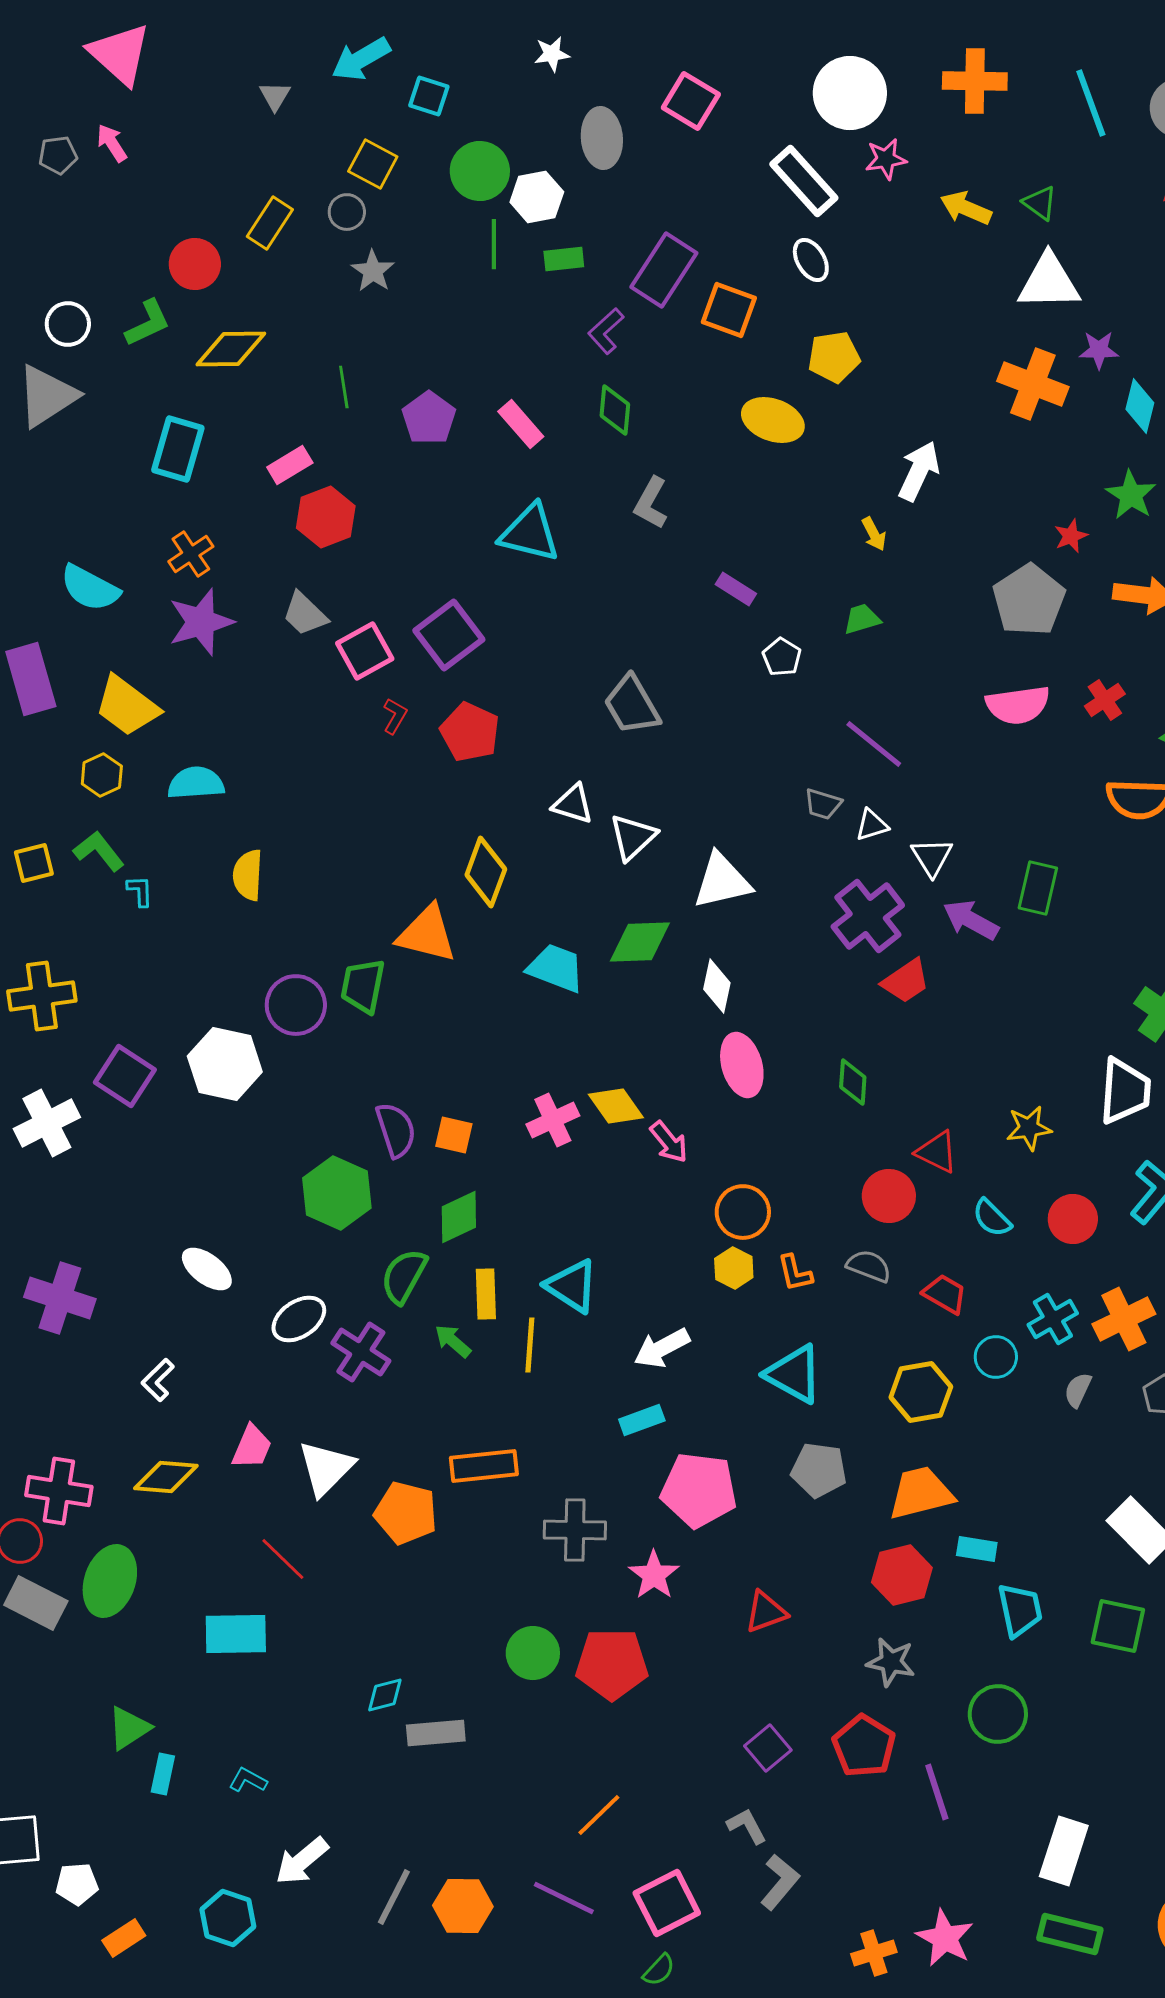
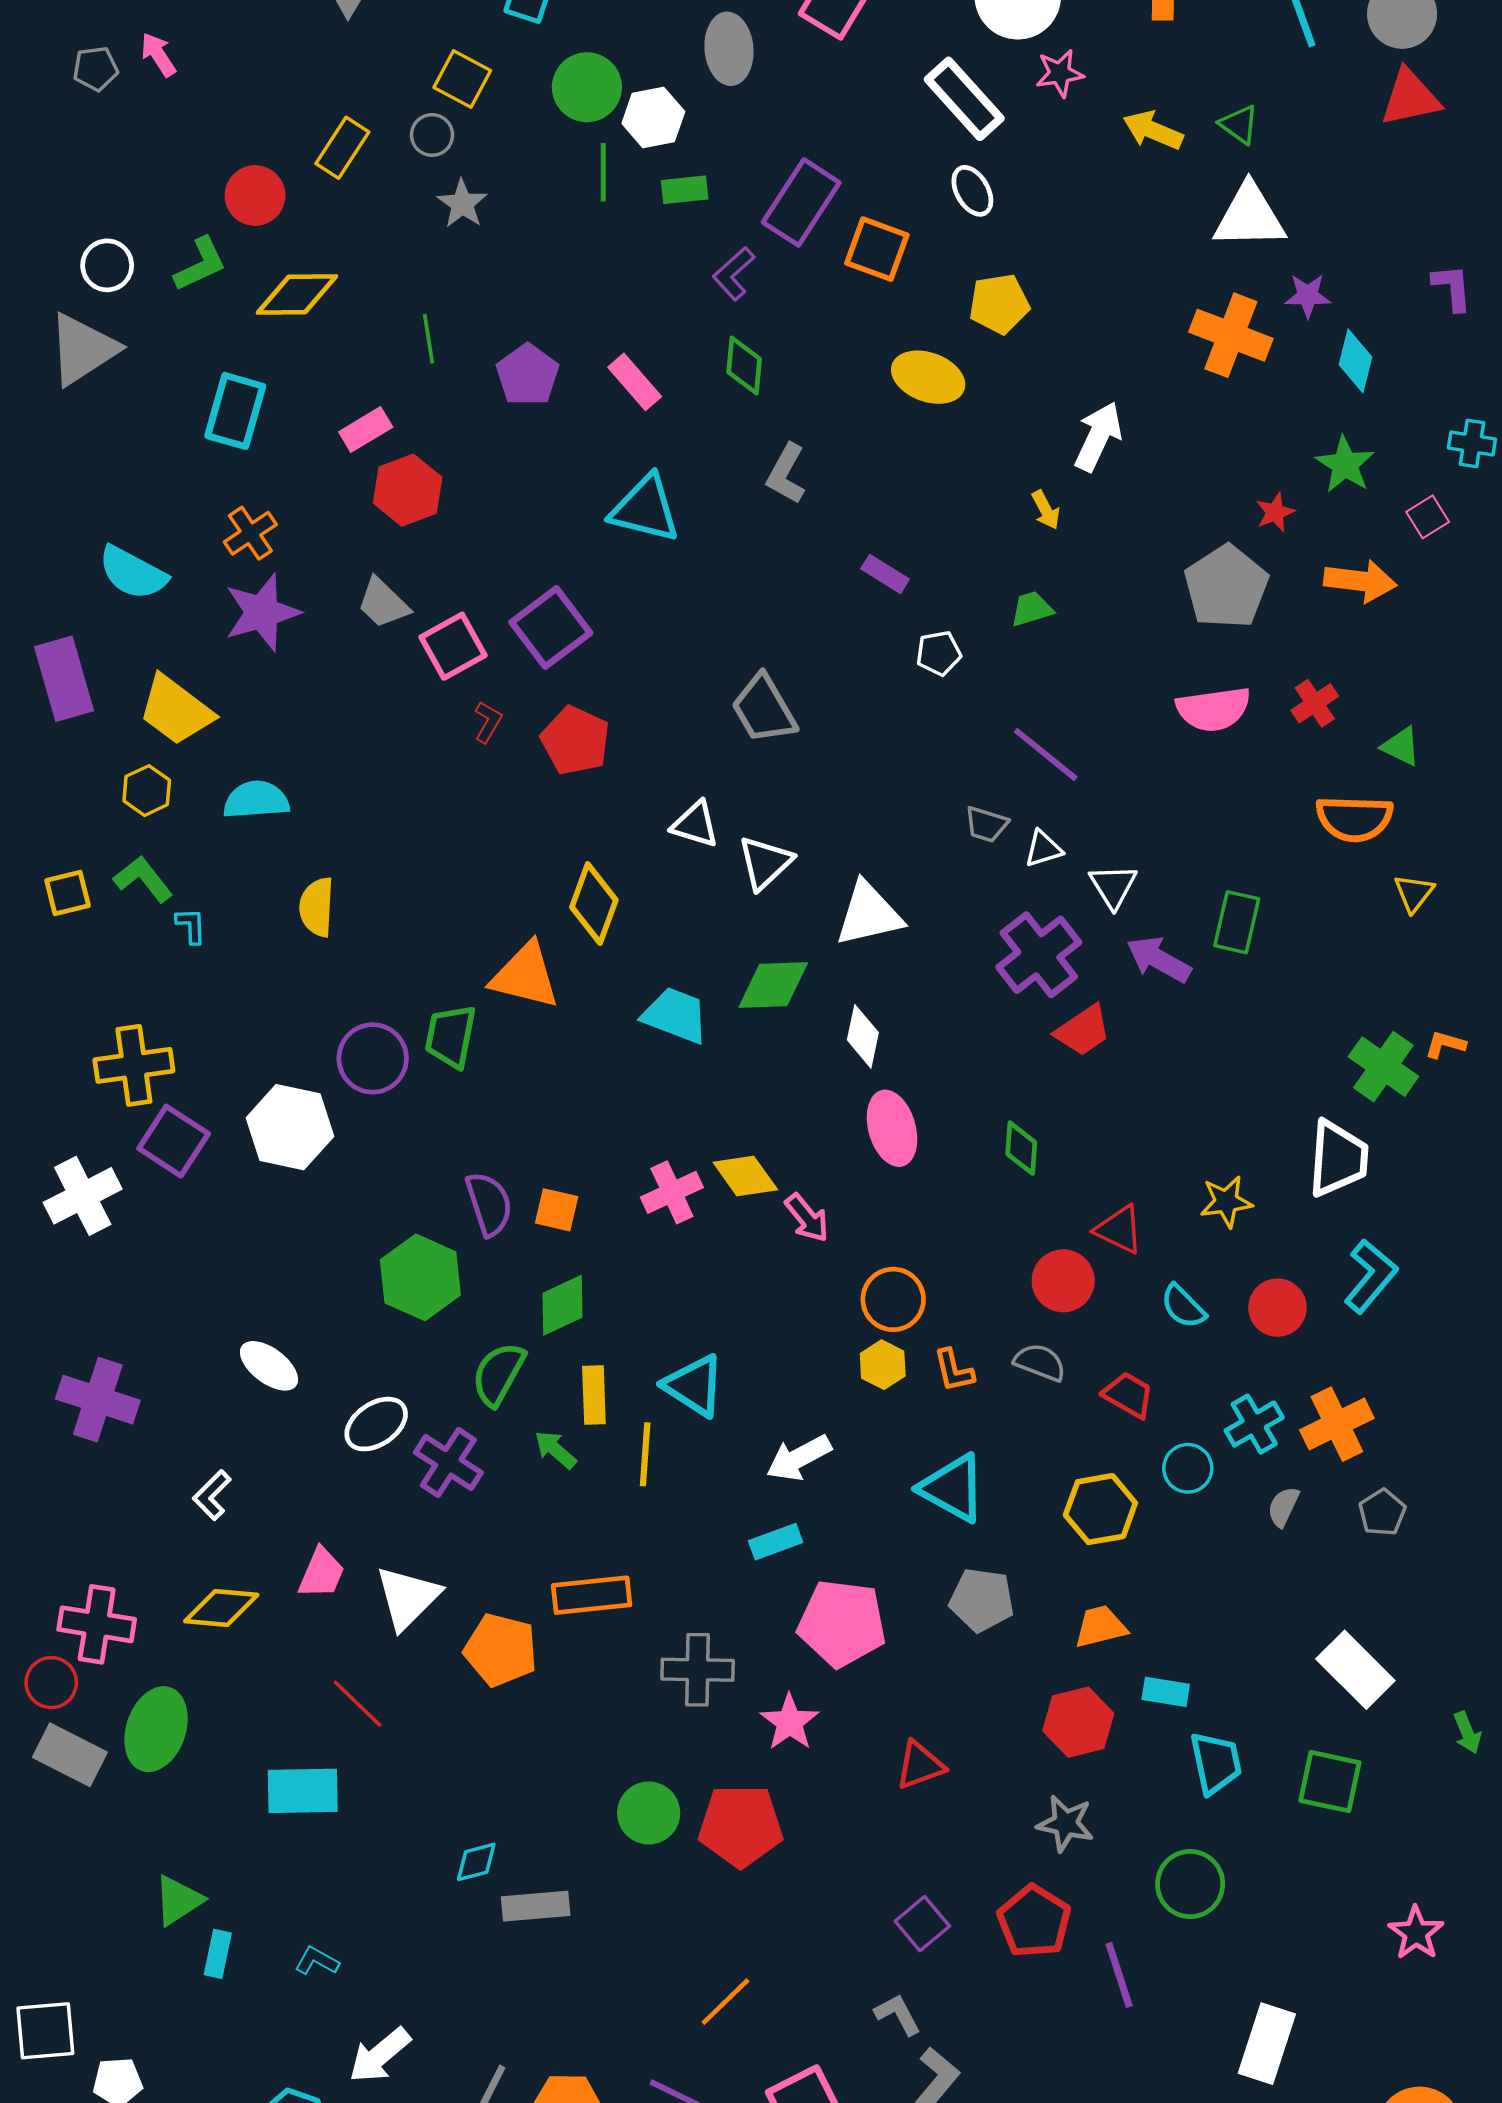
white pentagon: (782, 657) -> (939, 653), turned 30
yellow cross: (42, 996) -> (134, 1065), moved
orange trapezoid: (921, 1493) -> (1100, 1627), size x0.7

